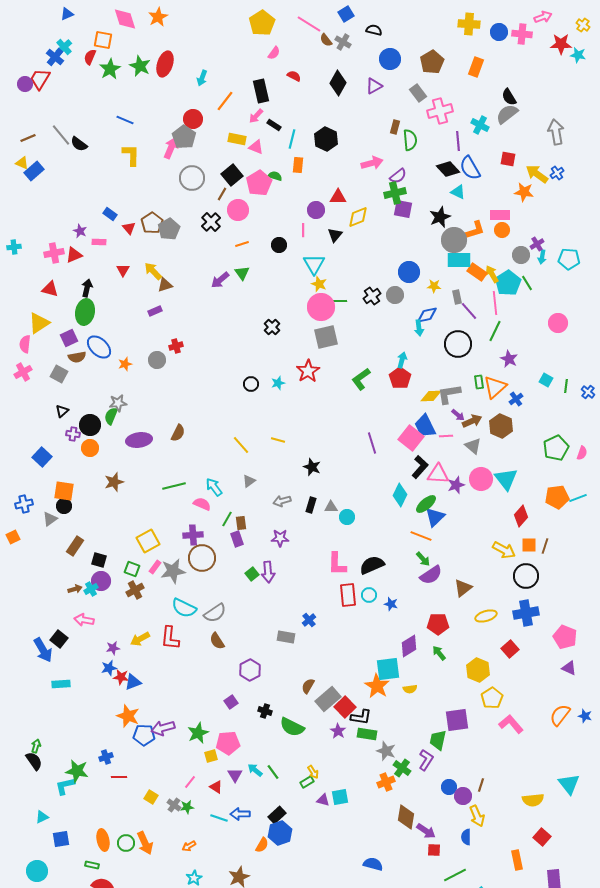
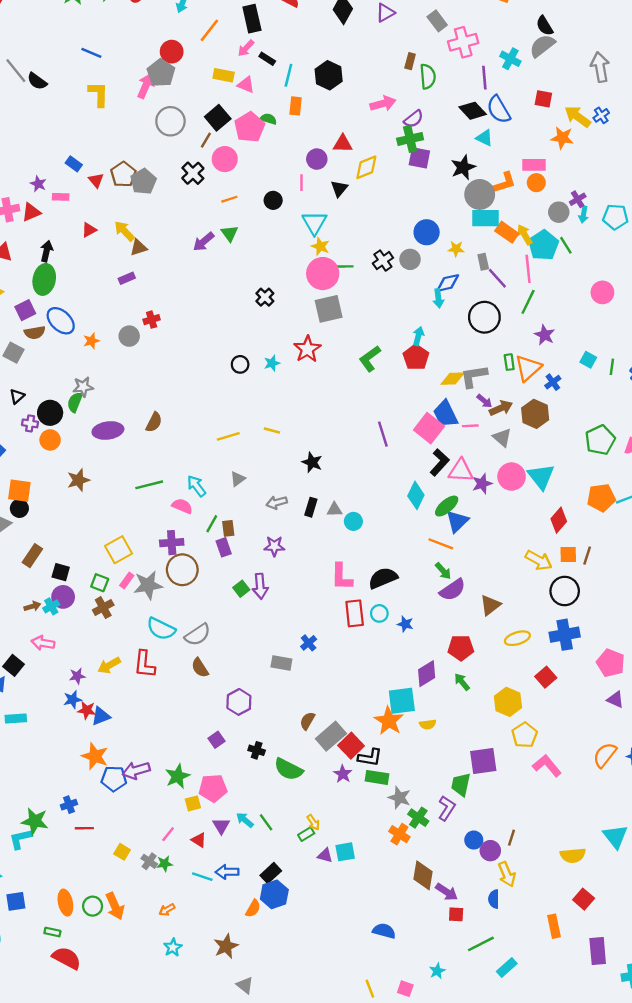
red triangle: (123, 270) -> (89, 230), turned 32
yellow line: (241, 445) -> (228, 436), turned -66
orange cross: (386, 782) -> (399, 834), turned -36

